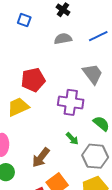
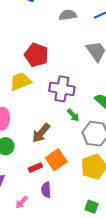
red pentagon: (33, 80) -> (36, 55), turned 30
purple cross: (71, 102) -> (62, 89), moved

